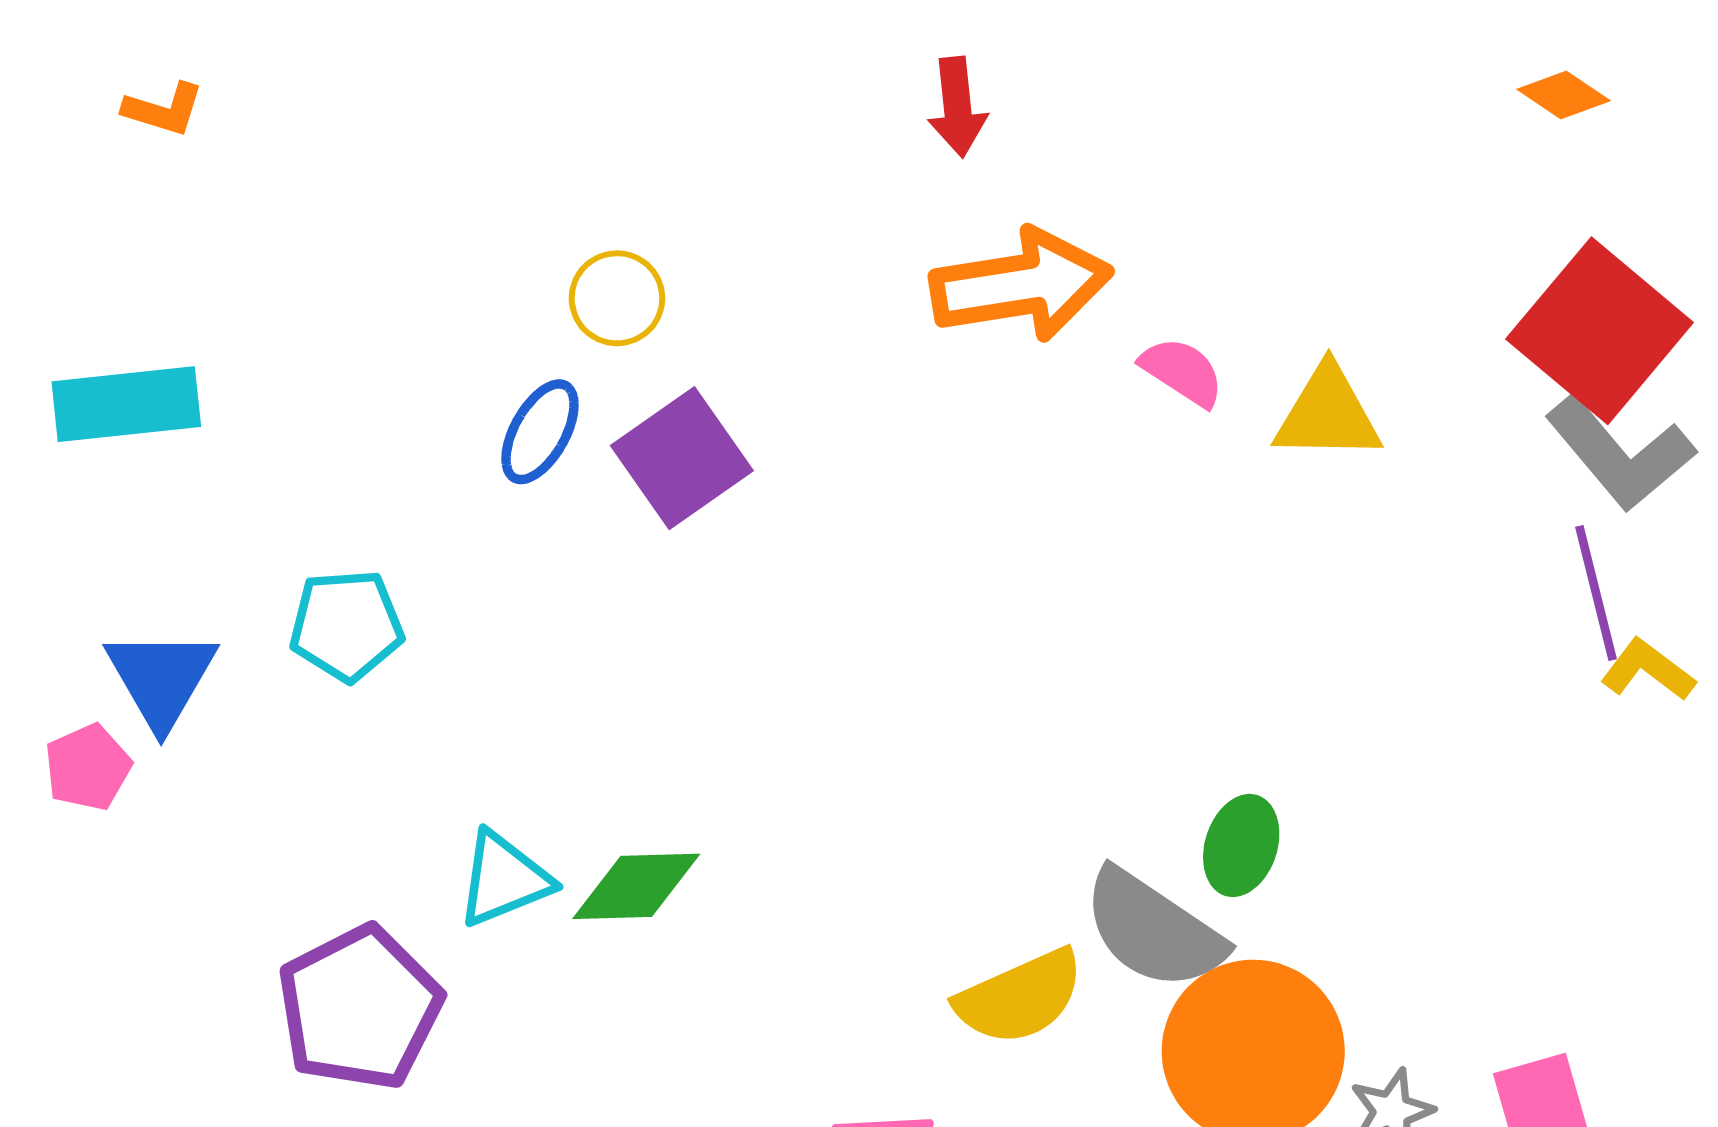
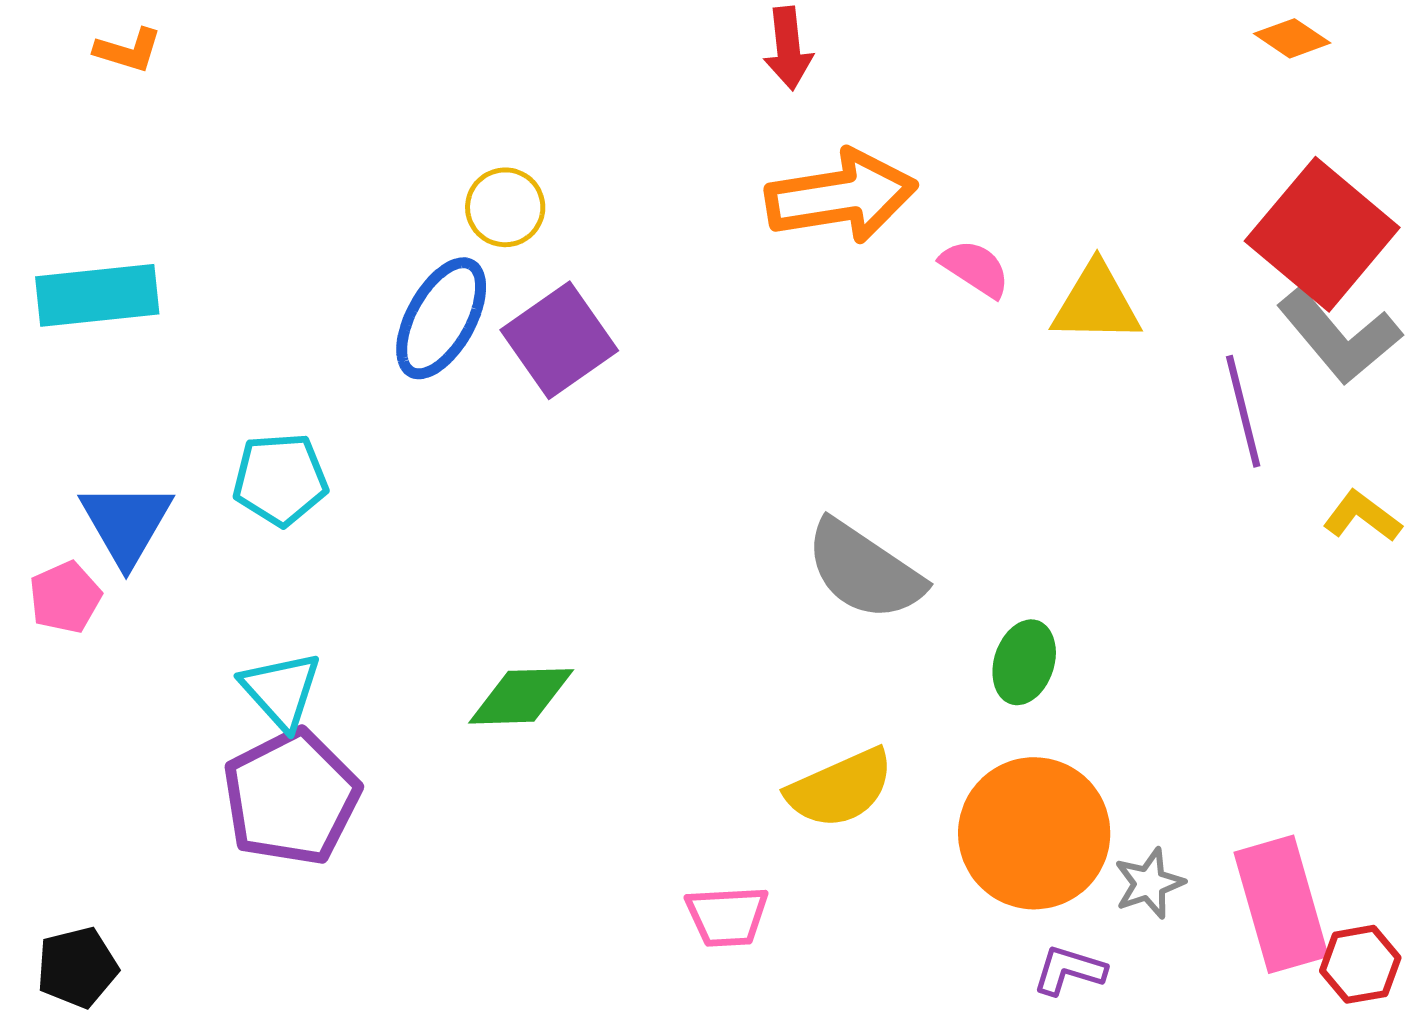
blue ellipse: (540, 432) -> (441, 318), size x1.4
purple line: (1596, 593) -> (1243, 411), moved
cyan triangle: (504, 879) -> (281, 690), moved, turned -50
gray semicircle: (1153, 930) -> (864, 570), moved

